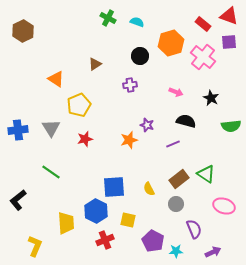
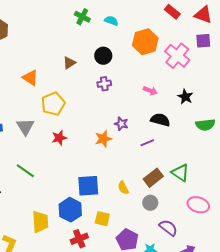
red rectangle: (203, 24) -> (172, 12), moved
black circle: (140, 56) -> (103, 56), moved
purple semicircle: (194, 229) -> (168, 228), turned -30

